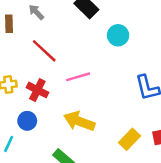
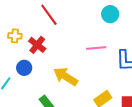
pink line: (78, 77) -> (96, 48), moved

